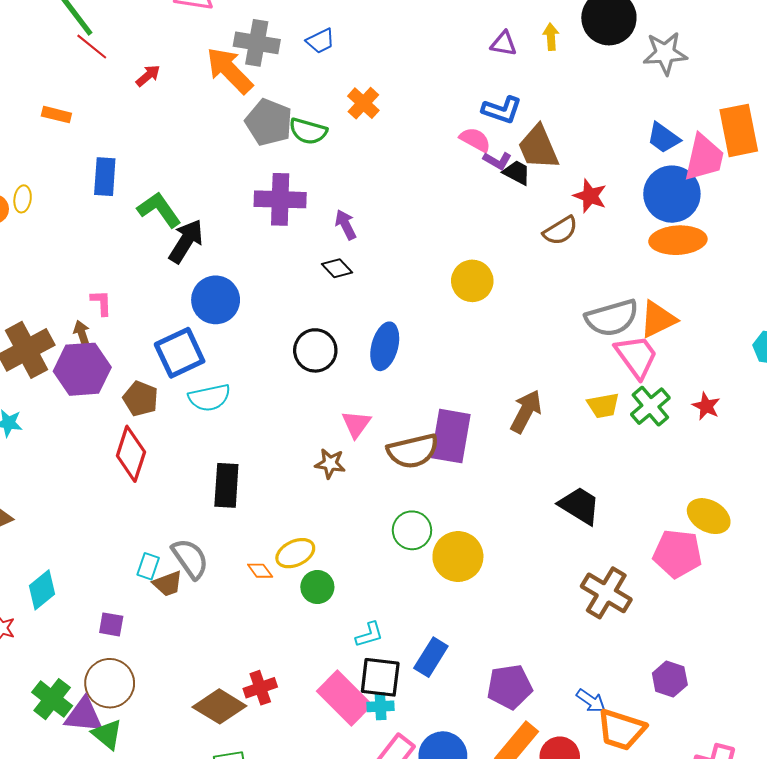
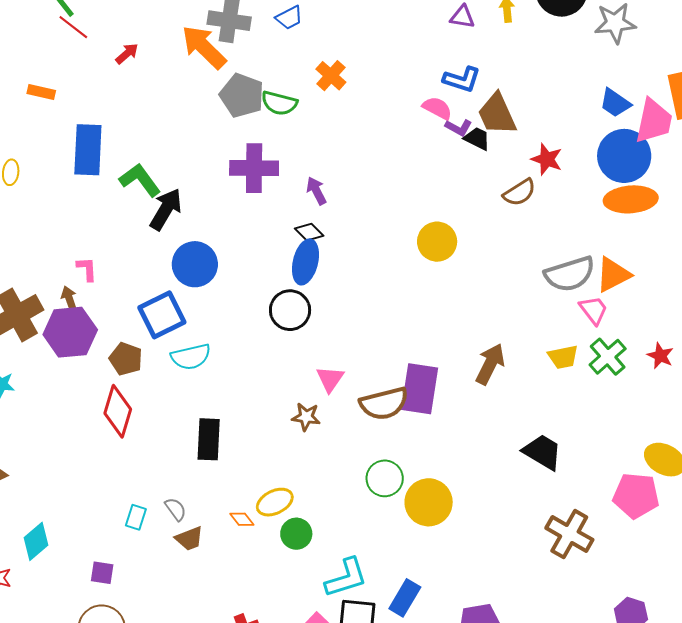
blue rectangle: (105, 177) -> (88, 150), size x1.4
blue ellipse: (385, 346) -> (305, 262), moved
pink trapezoid: (636, 356) -> (594, 310), size x0.7
gray semicircle: (190, 559) -> (176, 509), size x0.6
brown trapezoid: (168, 584) -> (189, 539), moved
cyan L-shape: (369, 635) -> (346, 578), size x1.6

